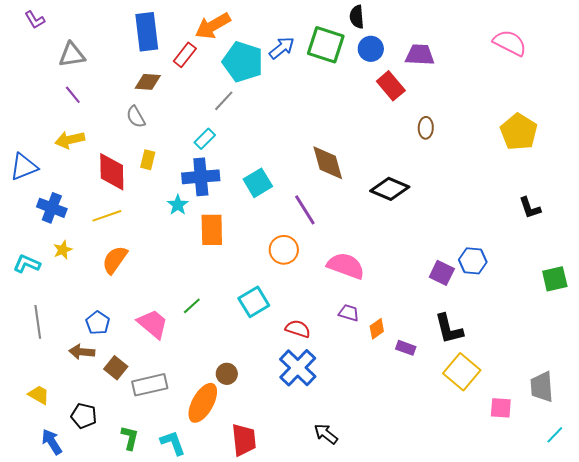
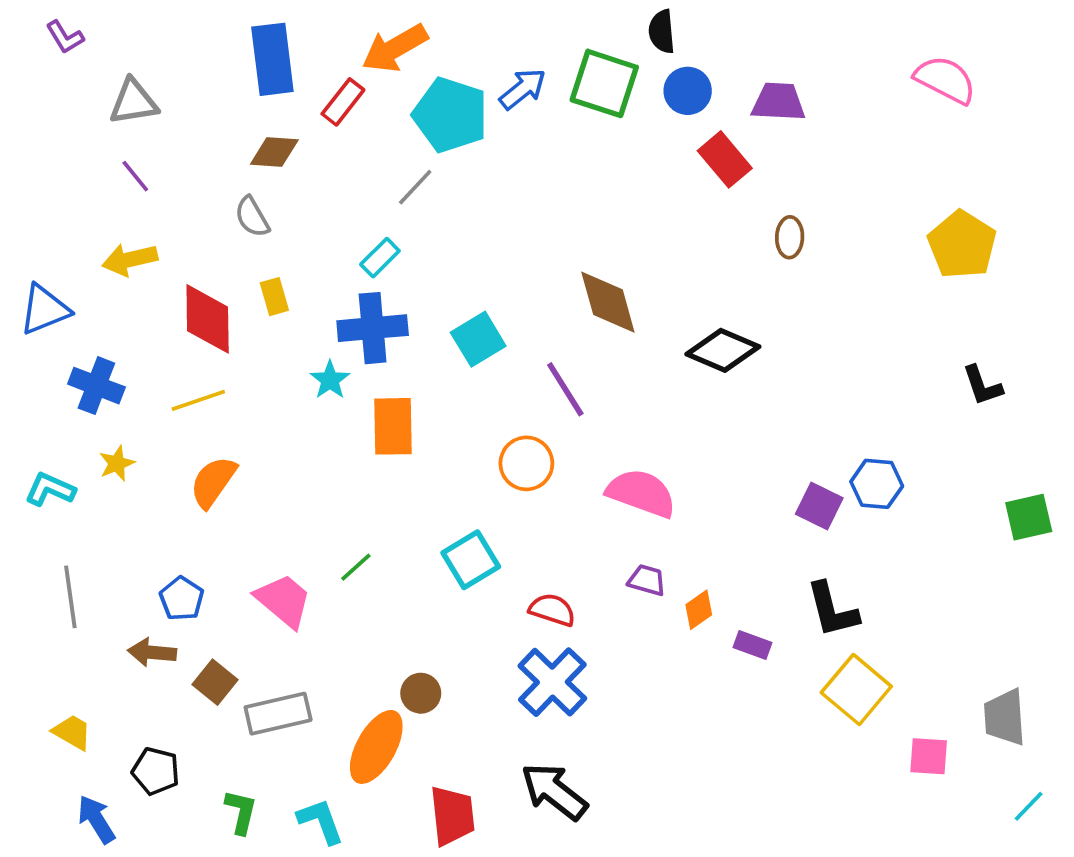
yellow rectangle: (148, 160) -> (274, 297), turned -30
black arrow: (326, 434) -> (554, 791), moved, size x1.5

